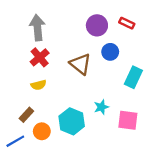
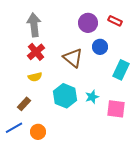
cyan hexagon: (72, 121) -> (65, 96), moved
orange circle: (42, 131) -> (38, 132), moved

